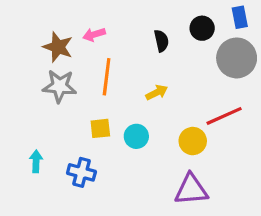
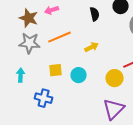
orange line: (107, 77) -> (60, 37), turned 60
cyan arrow: (36, 161) -> (21, 75), moved
purple triangle: (191, 190) -> (114, 109), turned -40

